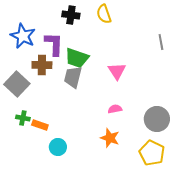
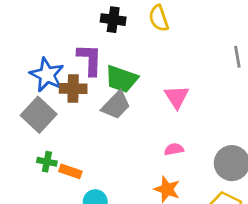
blue star: (23, 36) -> (47, 75), moved
gray trapezoid: (73, 77) -> (116, 105), turned -150

